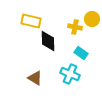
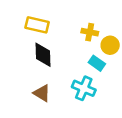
yellow circle: (92, 19) -> (110, 45), moved
black diamond: (48, 41) -> (43, 55), moved

